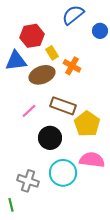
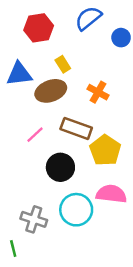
red hexagon: (32, 36) -> (39, 28), moved
orange cross: (72, 66) -> (98, 92), moved

